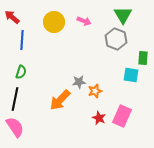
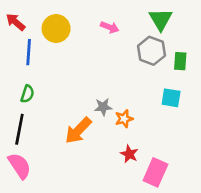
yellow circle: (54, 22) -> (56, 29), moved
green rectangle: (143, 58) -> (180, 61), moved
pink rectangle: (122, 116) -> (155, 172), moved

